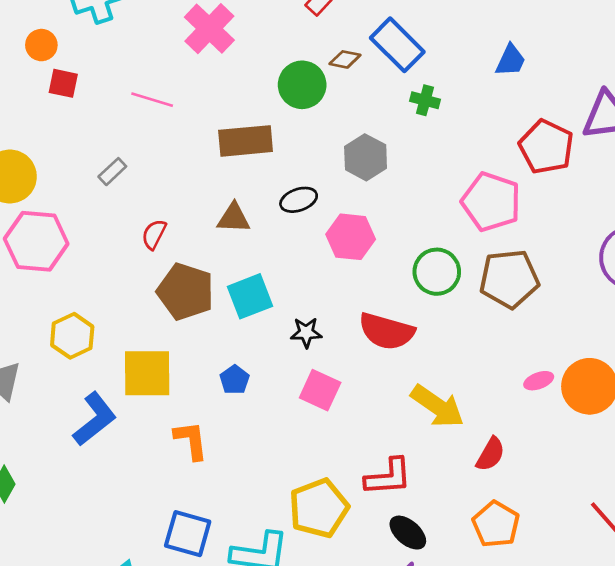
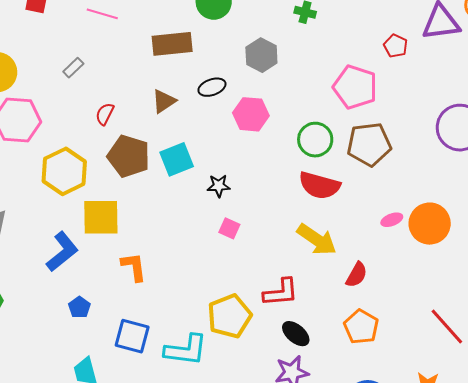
red pentagon: (546, 147) -> (396, 46), size x0.6
brown triangle: (234, 218) -> (164, 101), turned -36
red semicircle: (387, 331) -> (320, 185), moved
yellow hexagon: (72, 336) -> (64, 171), moved, size x1.4
blue pentagon: (235, 380) -> (79, 307), moved
pink square: (320, 390) -> (229, 228), size x0.7

